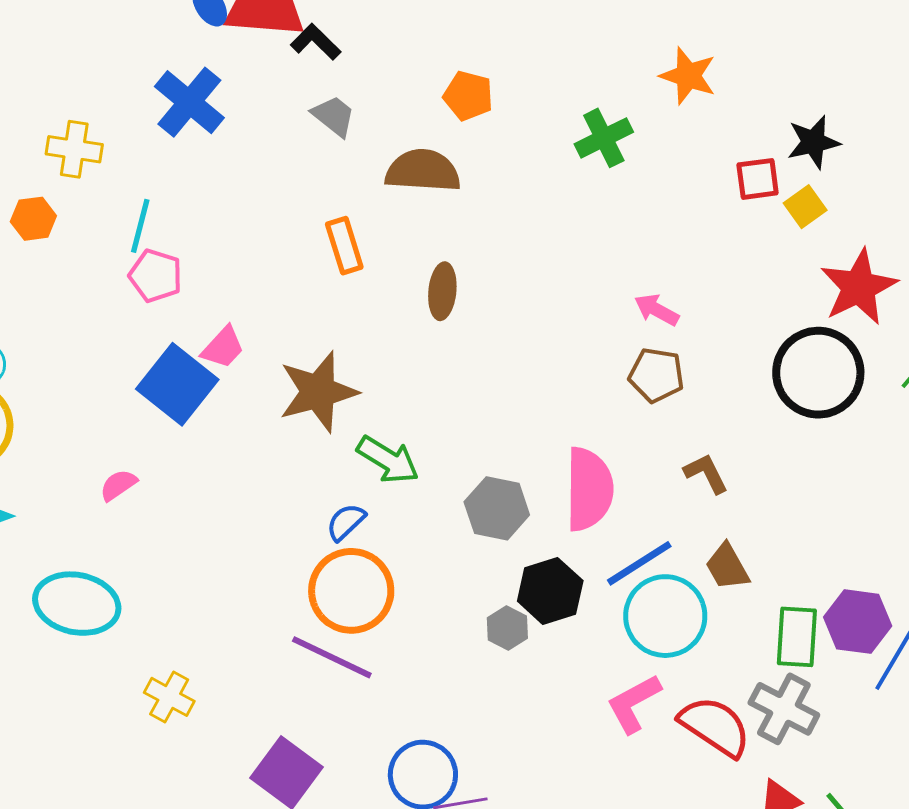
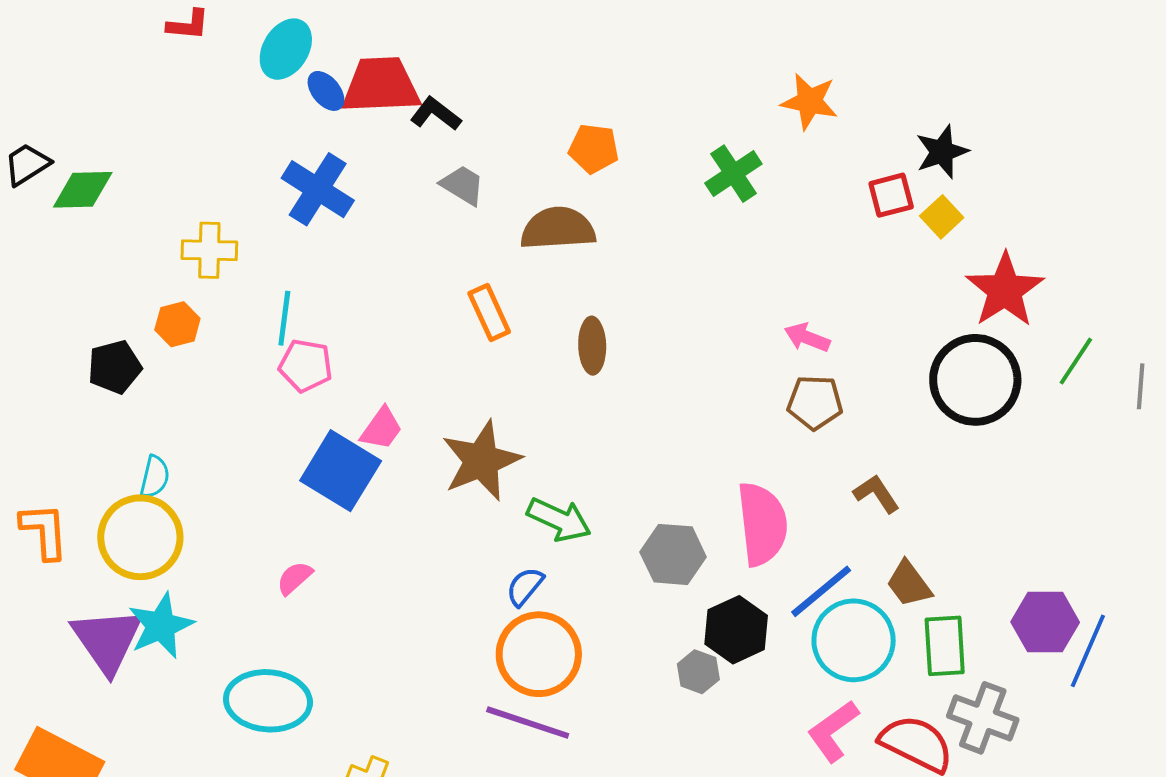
green rectangle: (797, 637) -> (945, 646), moved

